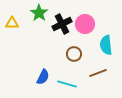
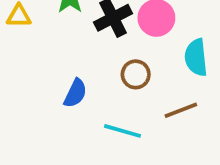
blue semicircle: (43, 77) -> (75, 93), moved

